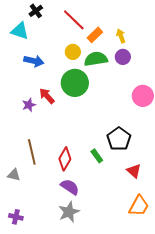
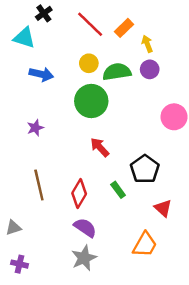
orange rectangle: (95, 35) -> (124, 28), moved
red arrow: (47, 96) -> (100, 147), moved
gray triangle: (14, 175) -> (13, 228), moved, turned -32
orange trapezoid: (139, 206) -> (145, 245), moved

